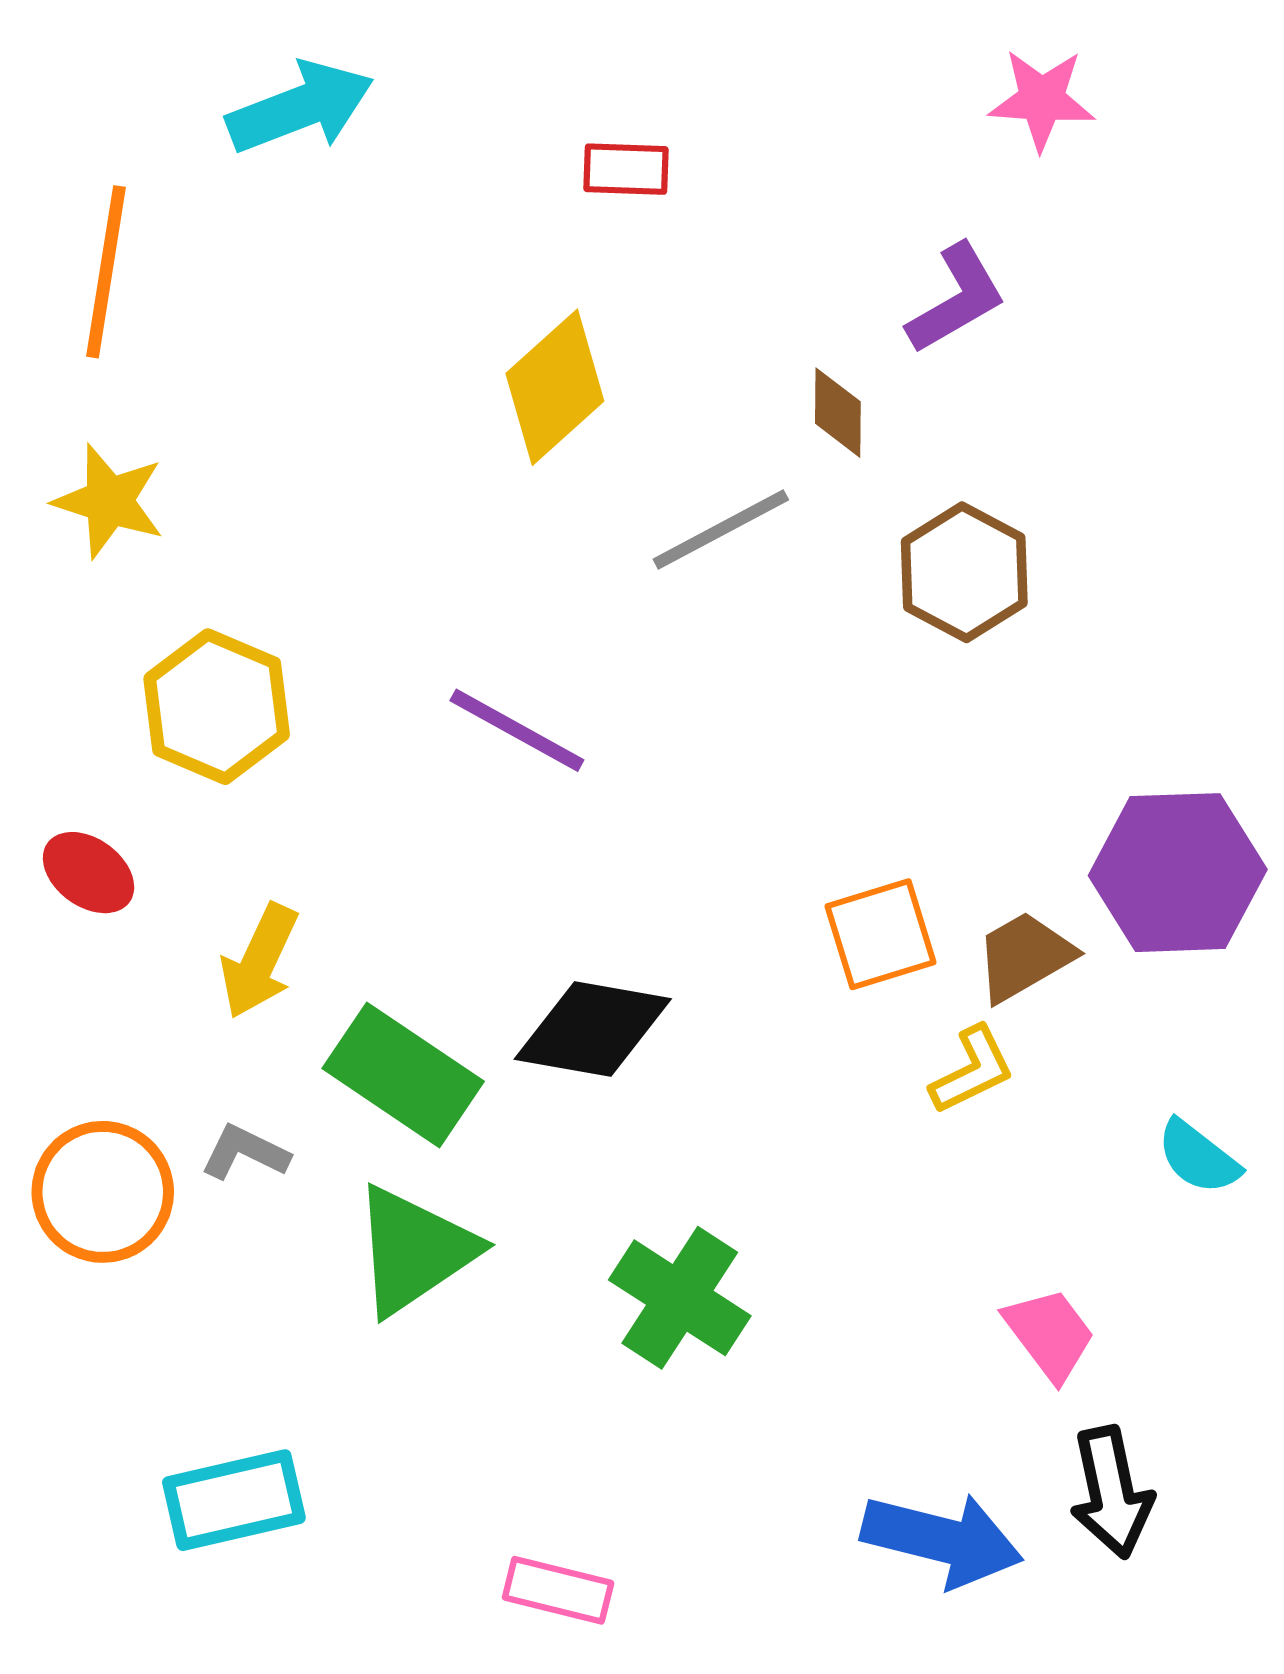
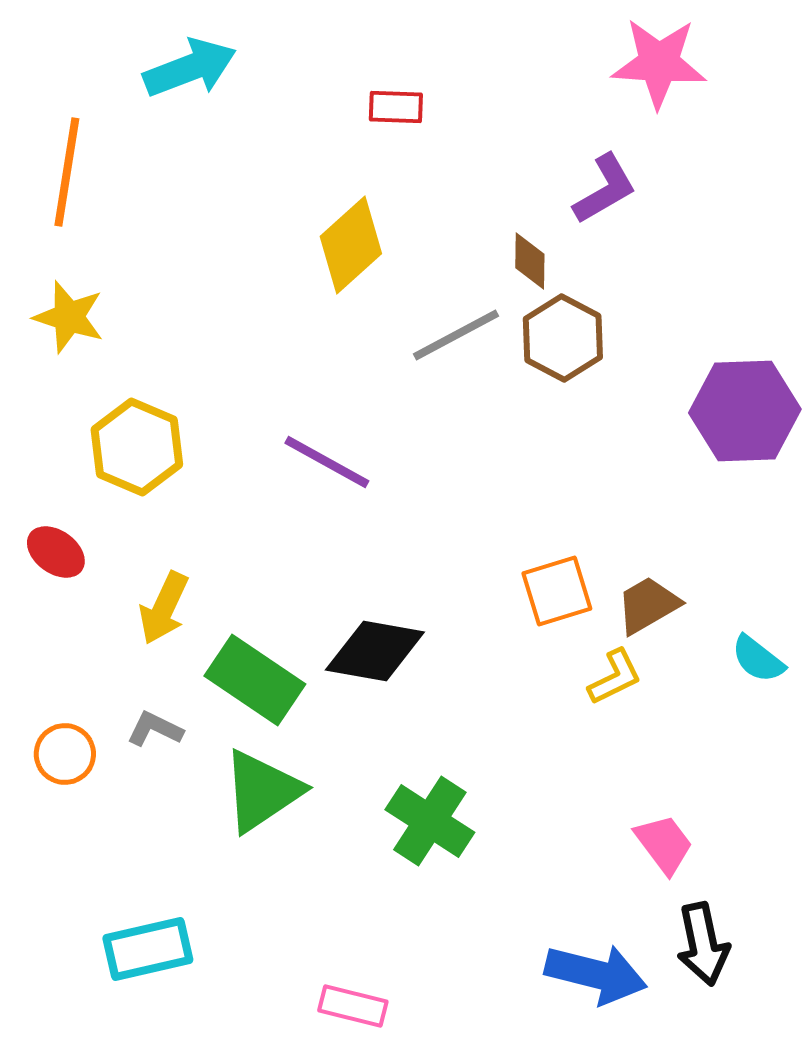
pink star: (1042, 100) -> (659, 63), size x1.4
brown hexagon: (964, 572) -> (563, 338), moved
purple hexagon: (1178, 873) -> (745, 411), moved
cyan semicircle: (1198, 1157) -> (758, 659), moved
orange circle: (103, 1192) -> (65, 754), size x0.7

